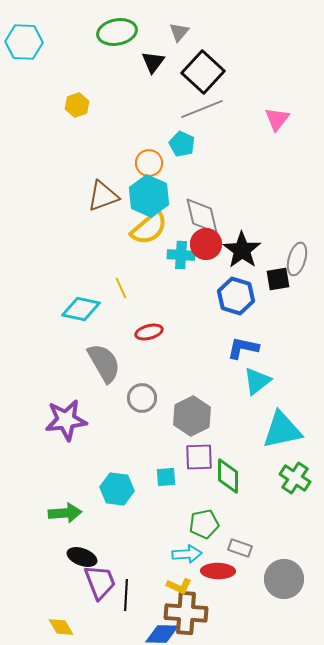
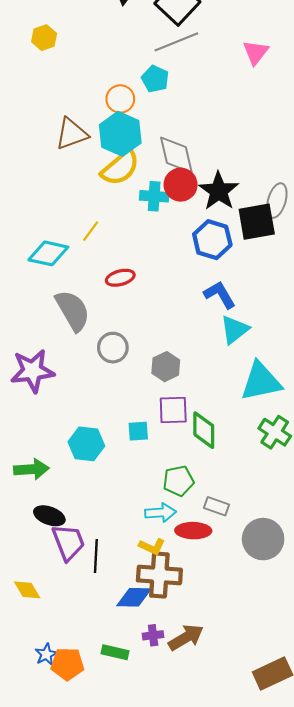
black square: (278, 279) -> (257, 222), size x1.5
yellow line: (121, 288) -> (91, 231), turned 60
blue L-shape: (243, 348) -> (220, 295), turned 48
gray hexagon: (192, 416) -> (166, 367), size x0.7

